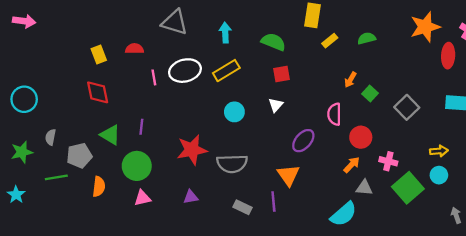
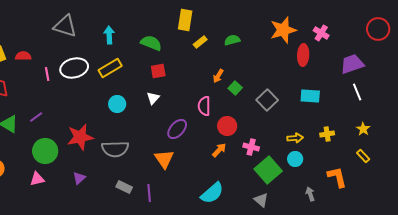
red semicircle: (134, 49) -> (23, 56), moved
purple line: (141, 127) -> (36, 117), turned 48
green circle: (137, 166) -> (45, 151), moved
gray triangle: (364, 188) -> (261, 200), moved, turned 35
purple triangle: (191, 197) -> (79, 178), turned -32
purple line: (273, 202) -> (149, 193), moved

